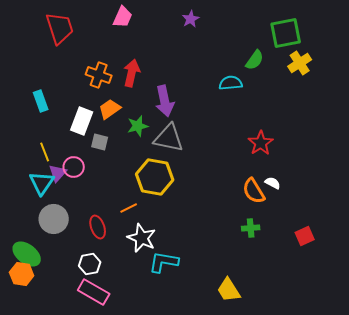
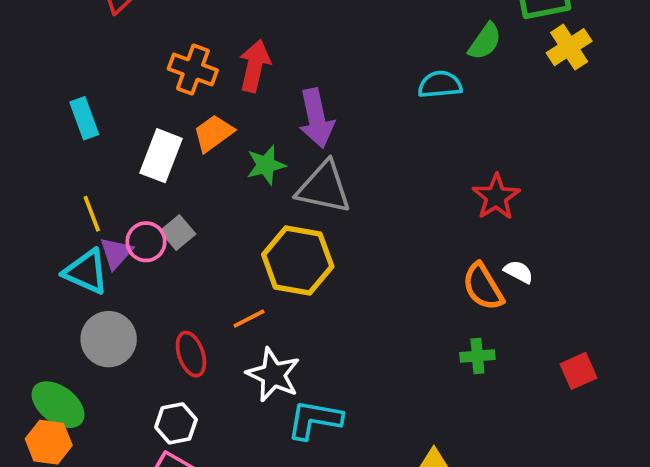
gray square: (100, 142) -> (178, 232), moved, turned 36
cyan triangle: (42, 183) -> (86, 272), turned -40

